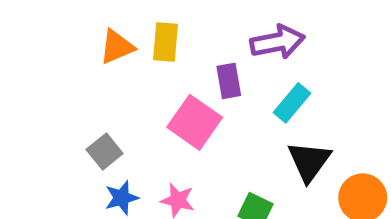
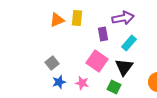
pink square: (195, 122) -> (97, 61), moved
black triangle: (309, 161) -> (124, 67), moved

